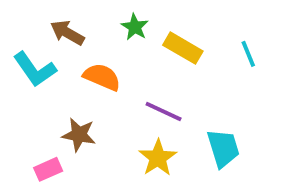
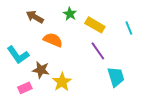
cyan L-shape: (35, 69) -> (18, 55), moved
purple line: (164, 112) -> (98, 51), moved, turned 30
yellow star: (158, 158) -> (62, 82), moved

